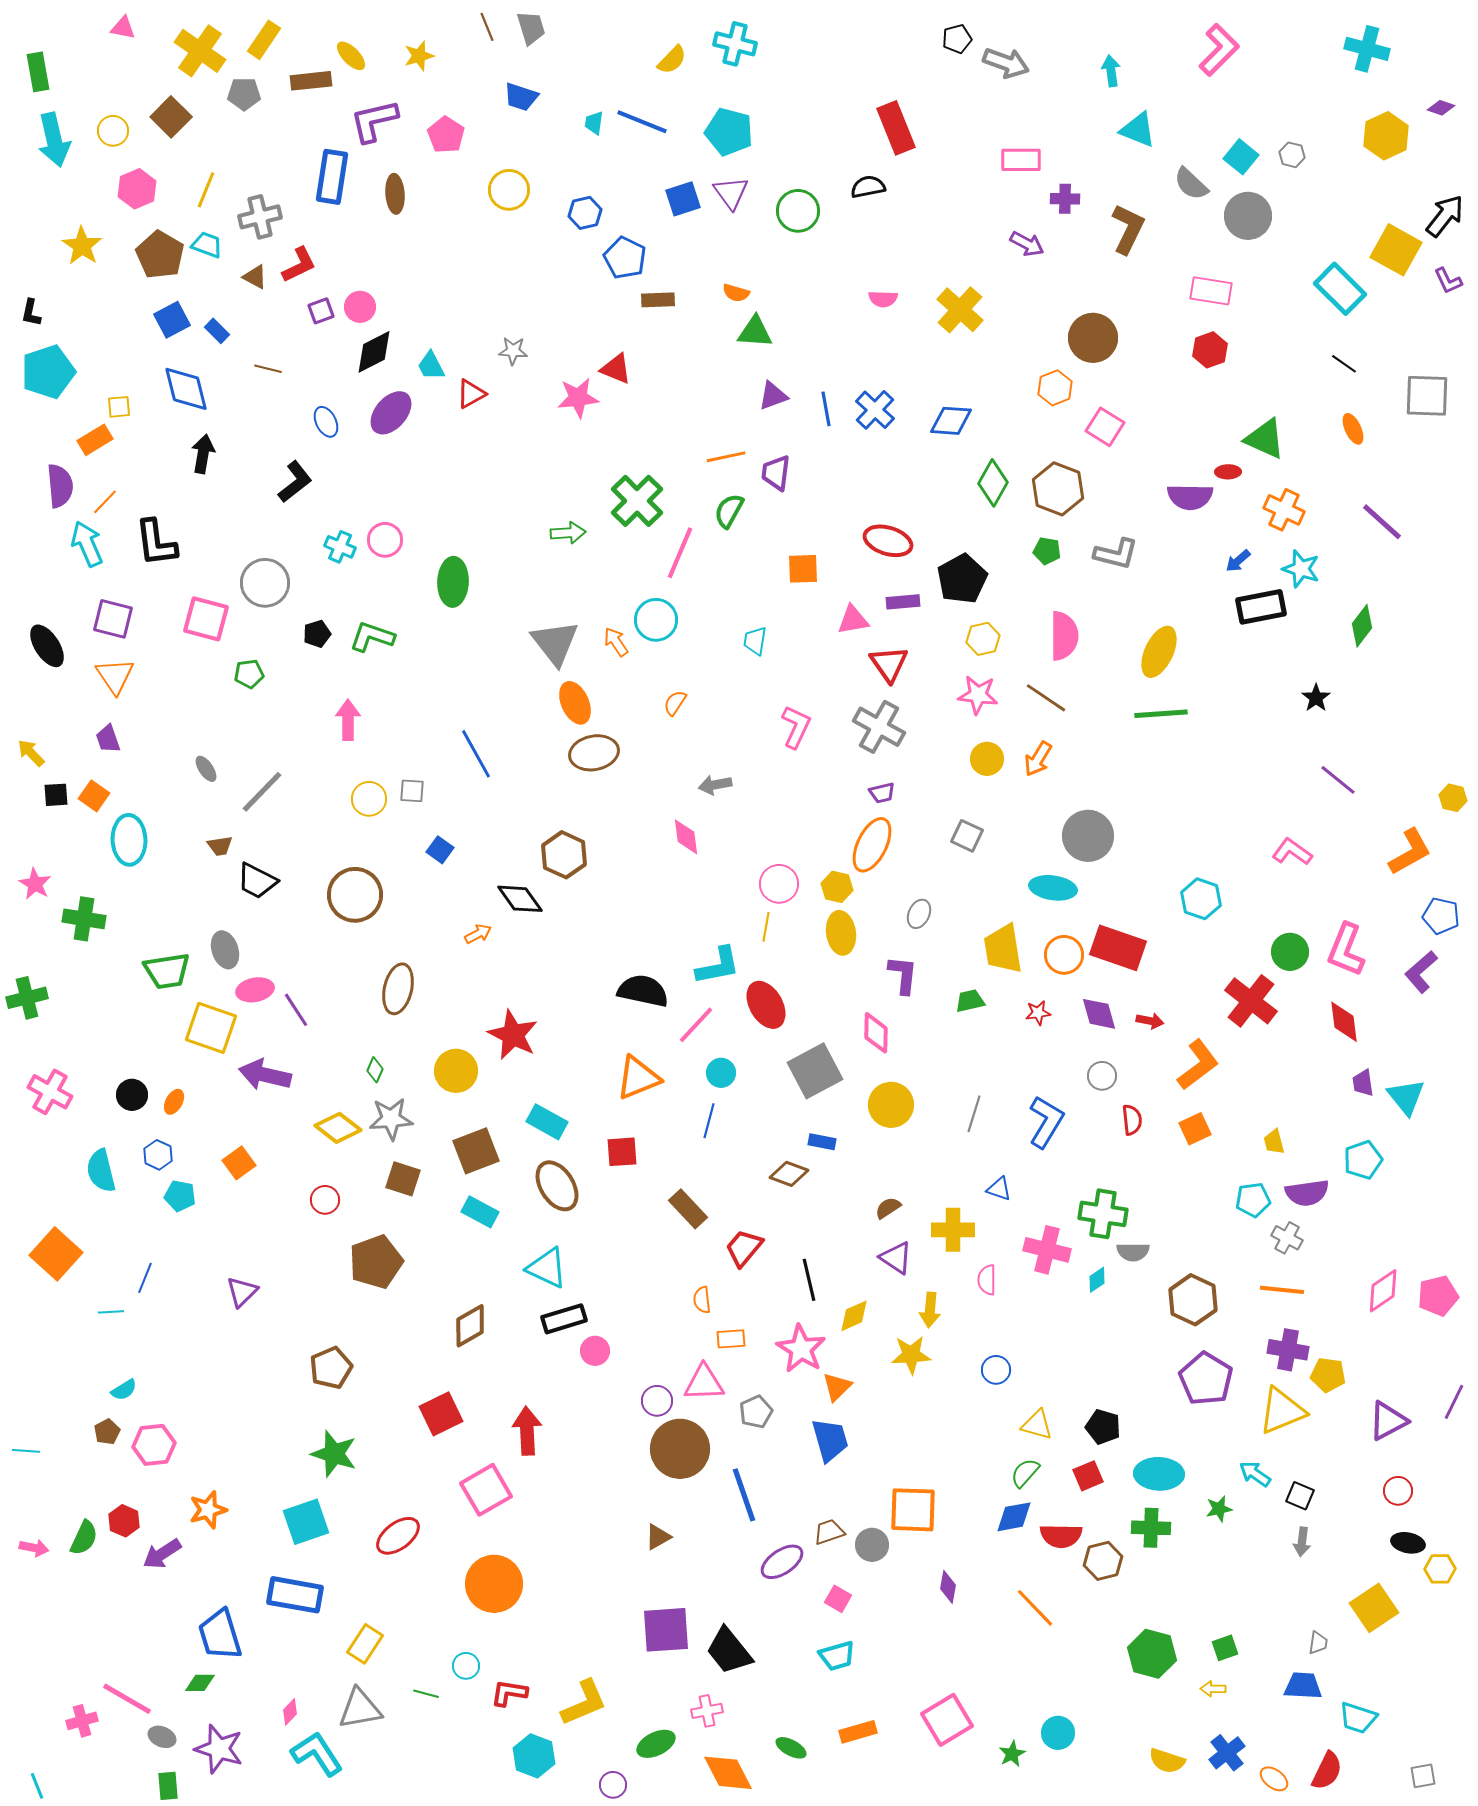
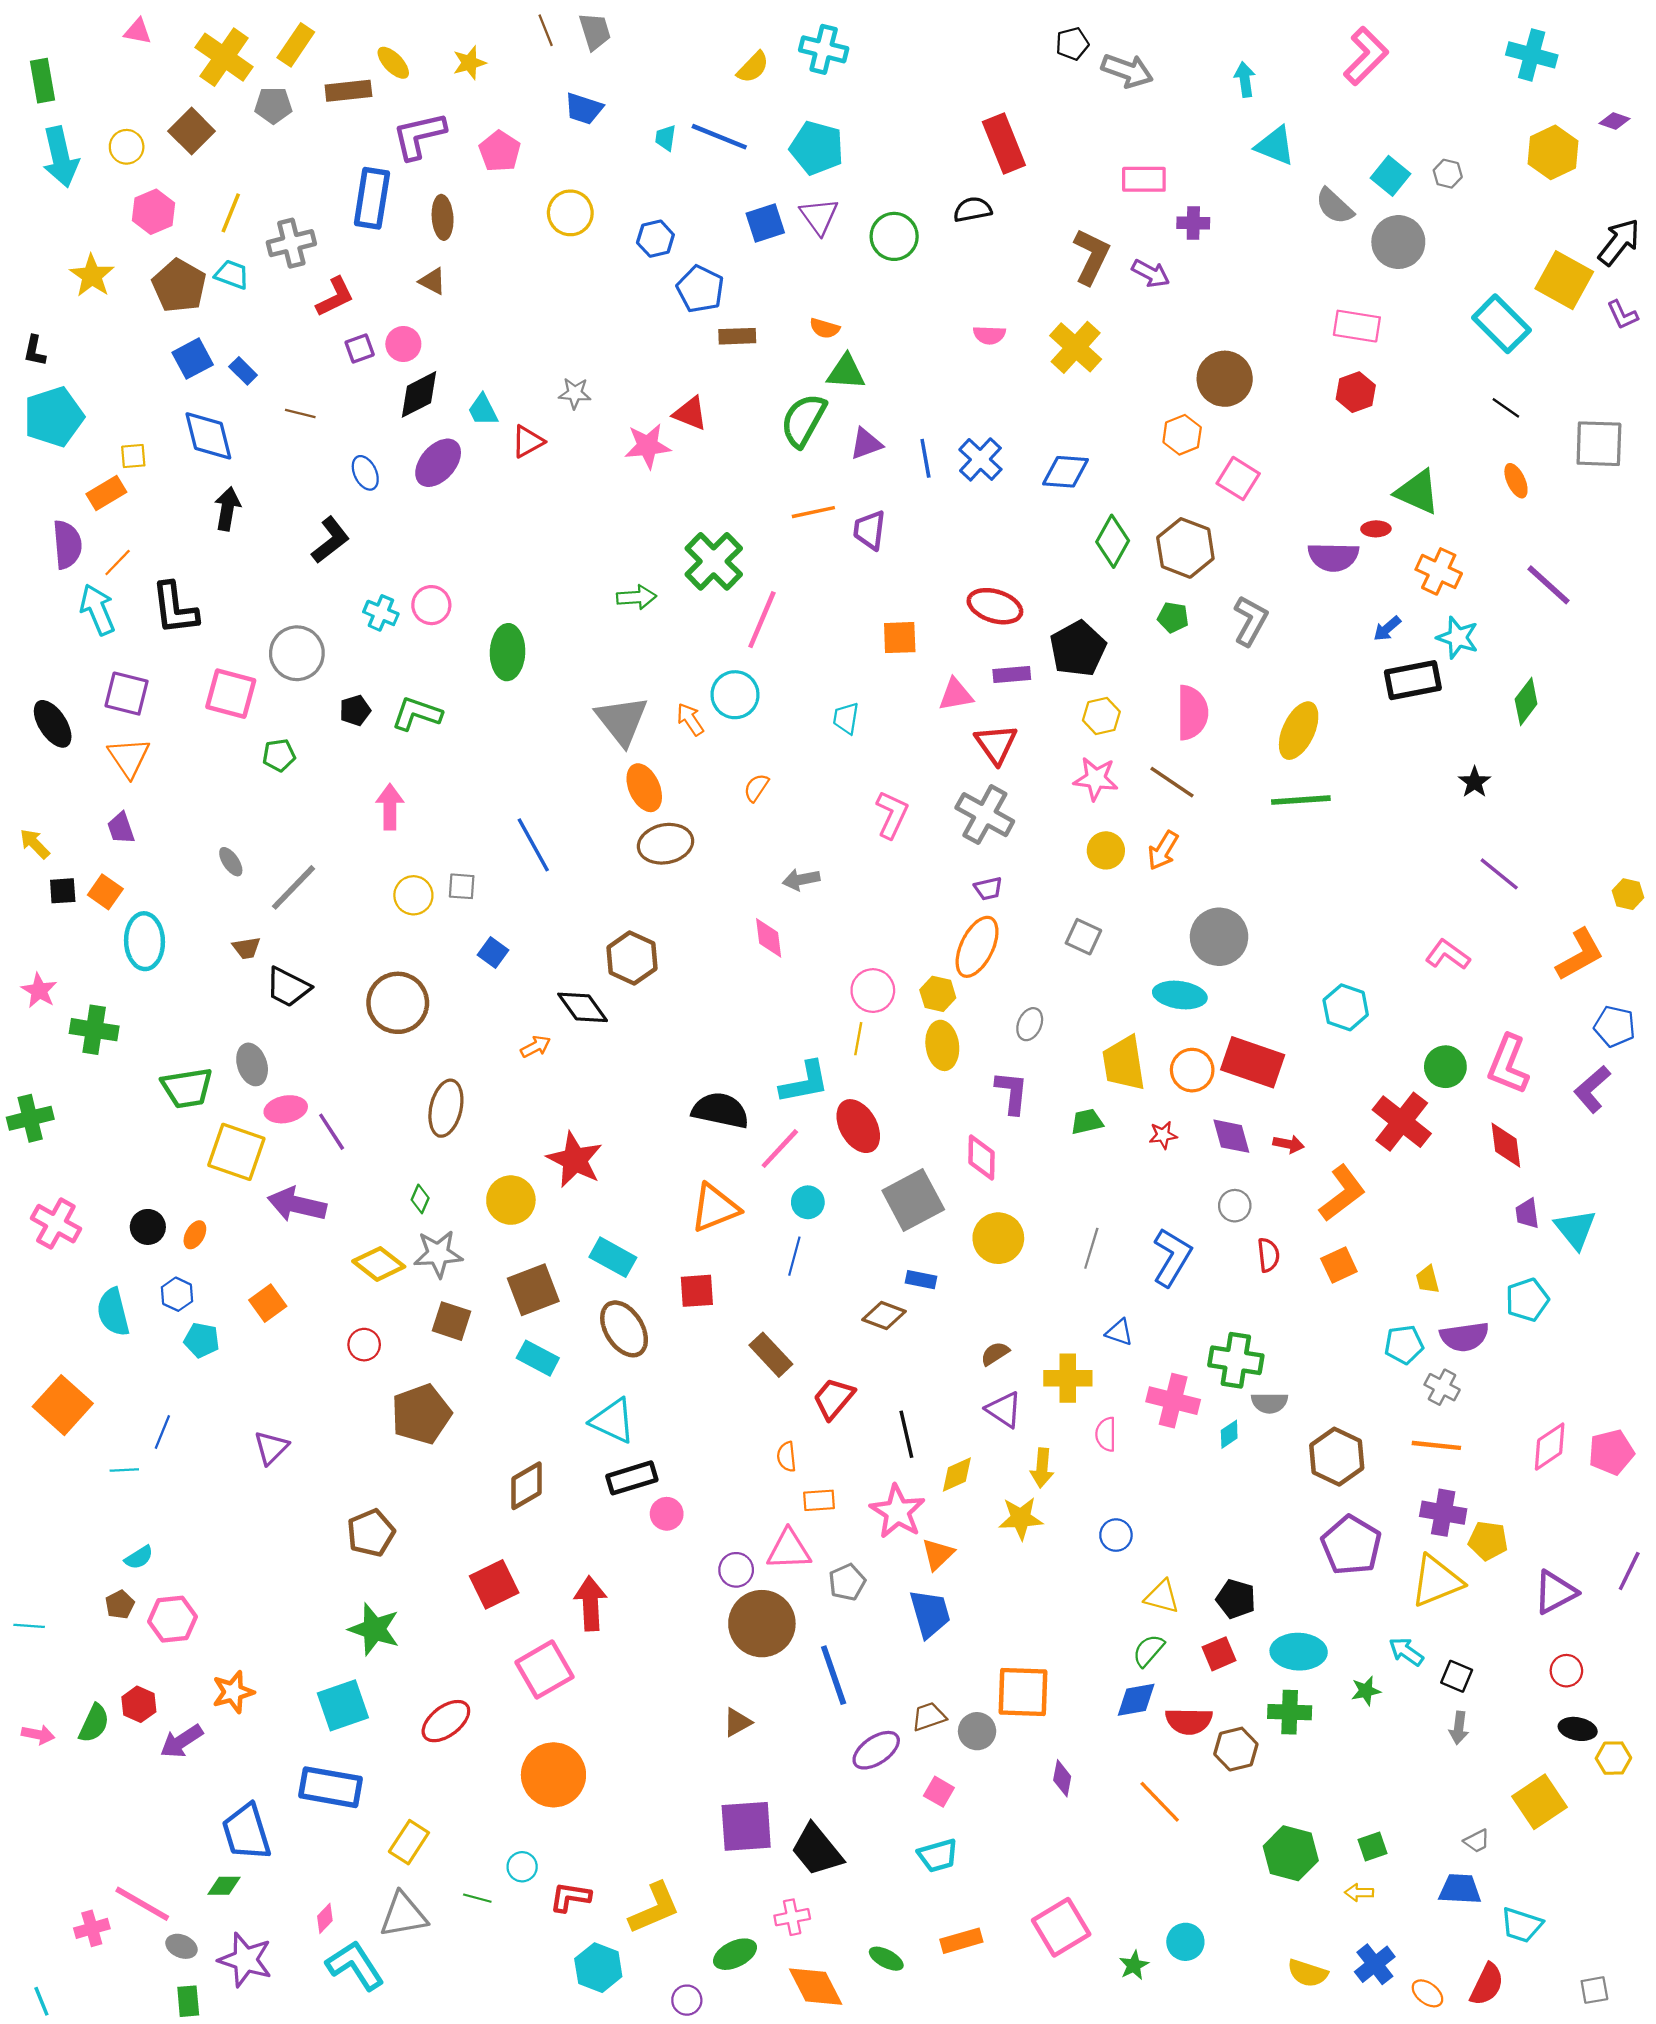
brown L-shape: (1128, 229) -> (1091, 257), moved
brown triangle: (255, 277) -> (432, 281), moved
green semicircle: (729, 511) -> (803, 420), moved, size x1.4
gray L-shape: (1116, 554) -> (1250, 621), turned -75
gray trapezoid: (1318, 1643) -> (1477, 1841), turned 55

